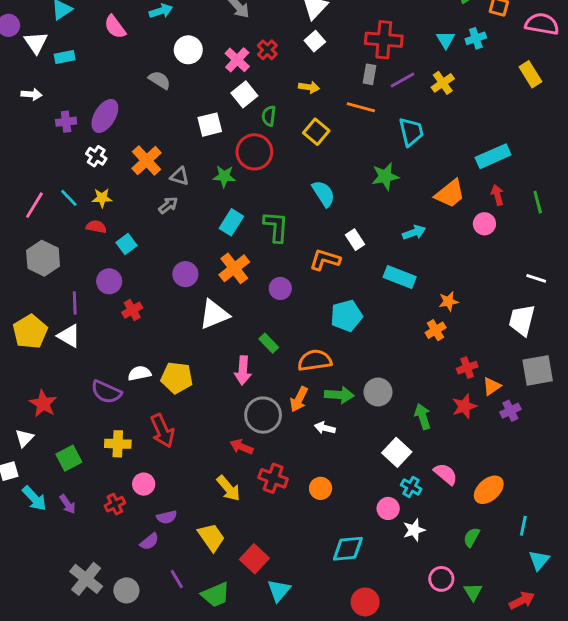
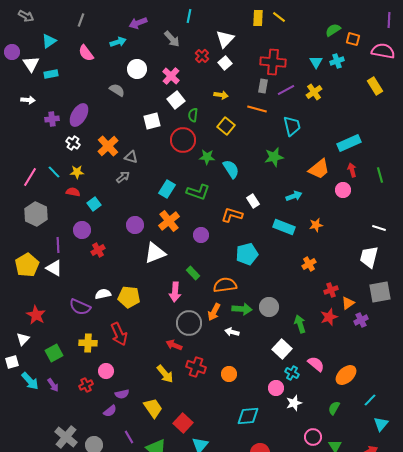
red cross: (267, 50) -> (202, 56), moved
green star: (224, 176) -> (207, 157), moved
green L-shape: (276, 227) -> (198, 192), turned 105
orange star: (448, 301) -> (316, 225), moved
cyan line: (523, 526) -> (370, 400), turned 32

